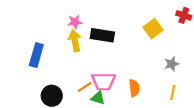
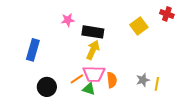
yellow arrow: (75, 41) -> (93, 50), moved, turned 36
gray star: (172, 64) -> (143, 80), moved
orange semicircle: (134, 88) -> (112, 80), moved

